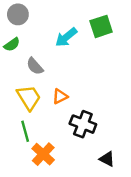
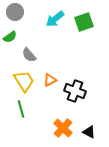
cyan arrow: (66, 37) -> (55, 19), moved
black cross: (83, 124) -> (75, 91), moved
orange cross: (43, 154) -> (63, 128), moved

